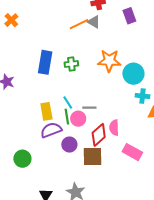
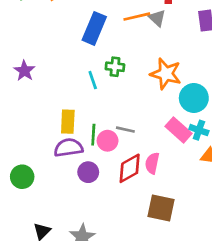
blue rectangle: (45, 62) -> (94, 28), moved
cyan line: (68, 102) -> (93, 80), moved
pink rectangle: (132, 152) -> (179, 130), moved
brown square: (93, 157) -> (161, 208), moved

